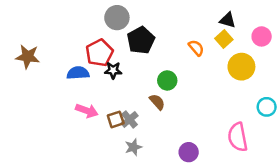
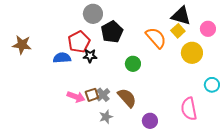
black triangle: (228, 20) -> (181, 16), size x1.5
orange semicircle: (196, 48) -> (156, 38), size x1.6
brown semicircle: (157, 102) -> (127, 98), moved, size x1.5
pink arrow: (87, 111) -> (76, 97), moved

